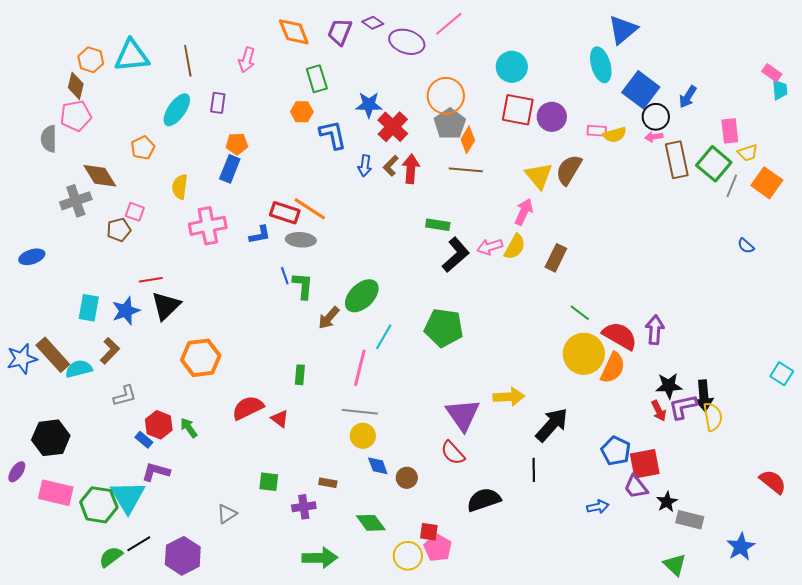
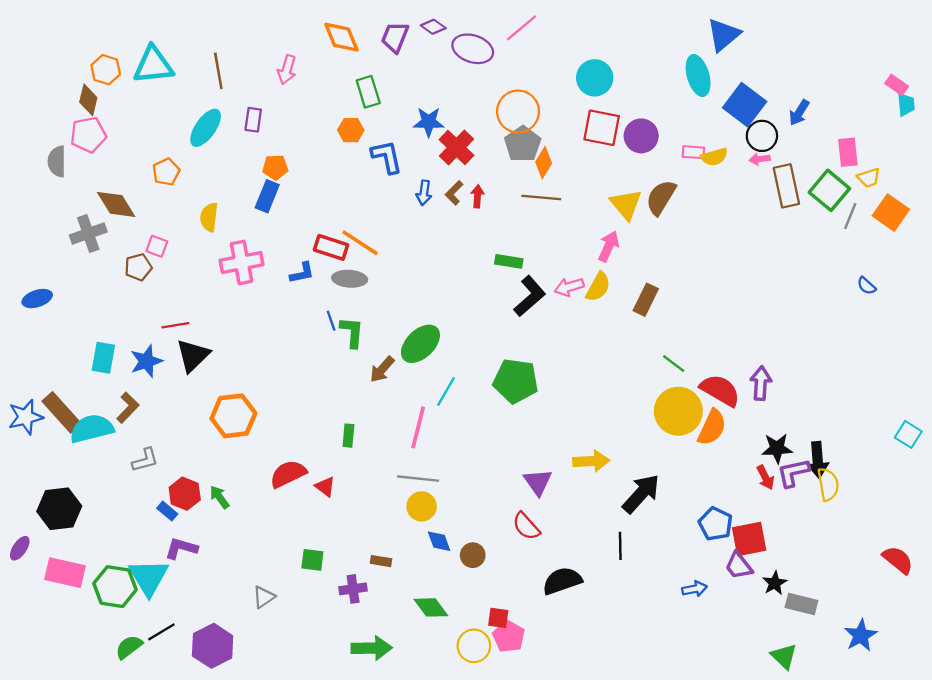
red arrow: (411, 169) -> (477, 196), size x0.7
cyan semicircle: (79, 369) -> (92, 429), size x1.4
purple triangle: (463, 415) -> (538, 482), size x0.7

